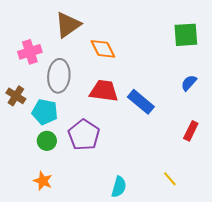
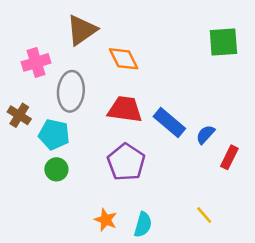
blue semicircle: (189, 83) -> (205, 135), moved
purple pentagon: (84, 135) -> (126, 162), moved
orange star: (43, 181) -> (106, 220), moved

